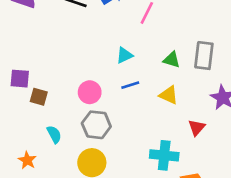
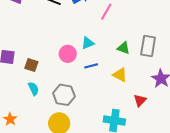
pink circle: (90, 92) -> (68, 54), moved
brown square: (39, 97) -> (31, 65), moved
cyan semicircle: (54, 134) -> (33, 89), moved

